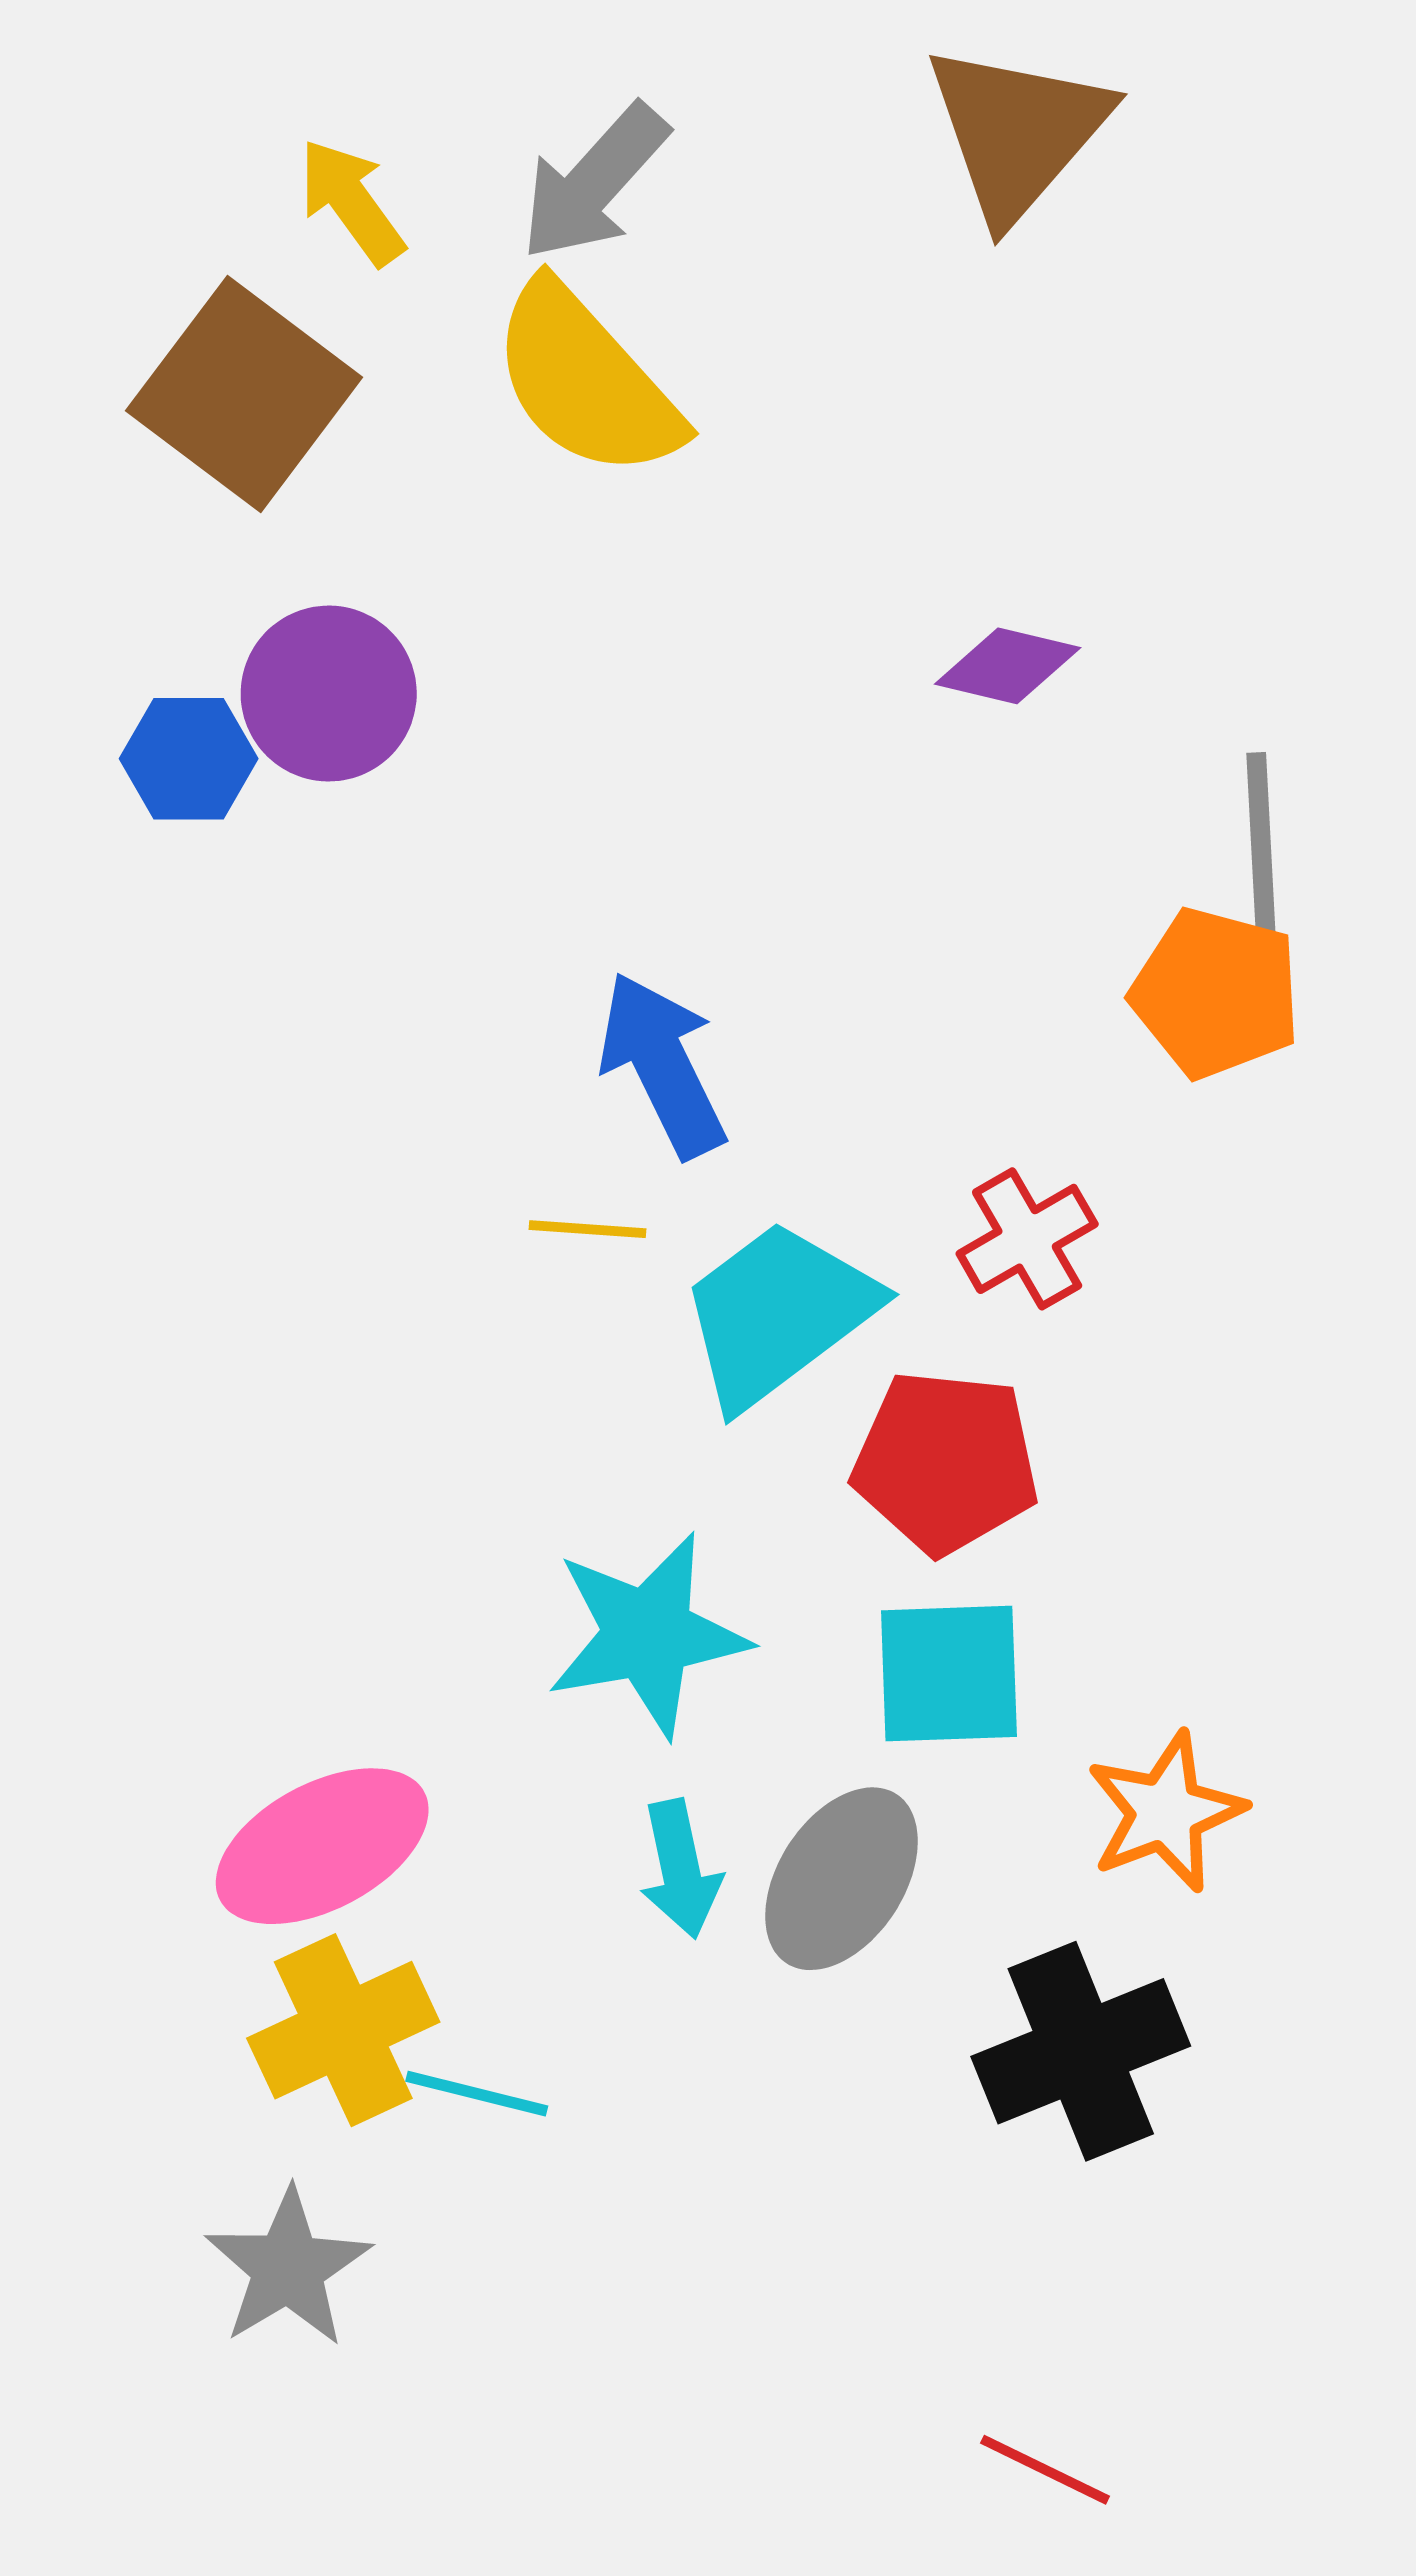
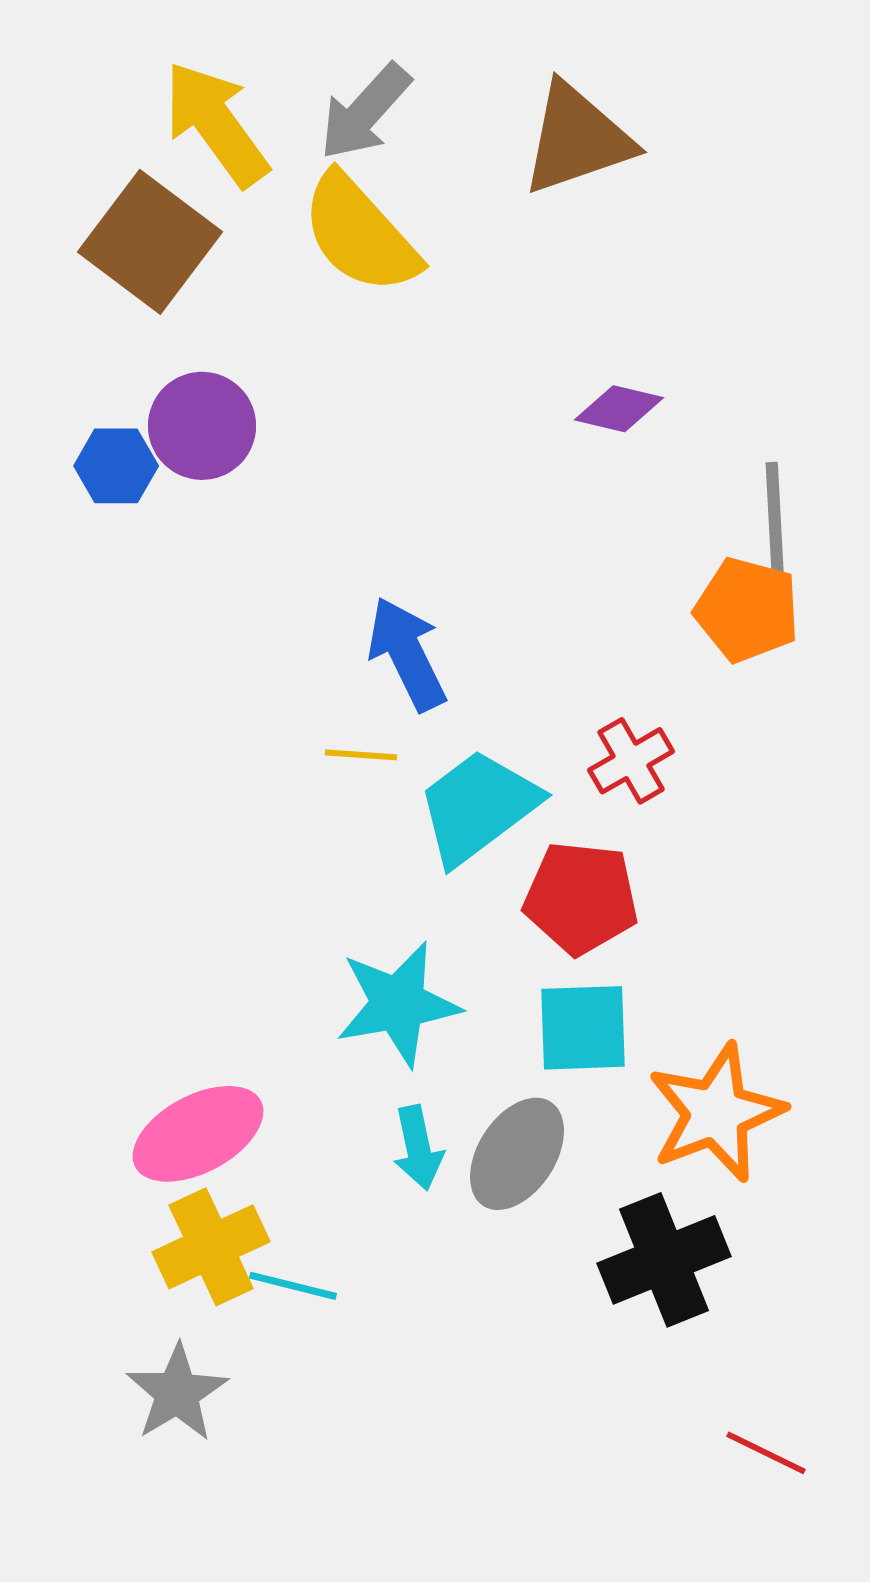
brown triangle: (1017, 132) -> (577, 139), moved, turned 30
yellow arrow: (351, 202) -> (216, 124), size x1.6
orange star: (1165, 1812) -> (716, 1113), size x1.4
red line: (1045, 2470) -> (766, 1453), moved

